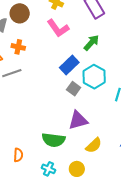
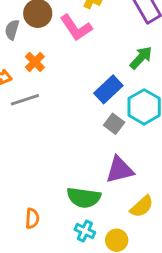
pink L-shape: (58, 28) -> (76, 28), moved
orange cross: (18, 47) -> (35, 62), turned 32
cyan cross: (49, 169) -> (85, 231), moved

